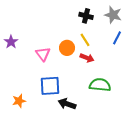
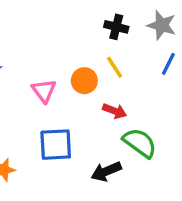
red arrow: (87, 58) -> (115, 111), moved
green semicircle: (100, 85) -> (140, 143), turned 30
black arrow: (67, 104) -> (106, 171), moved, turned -42

